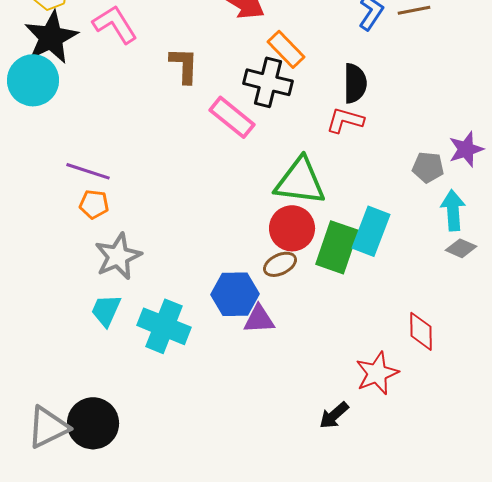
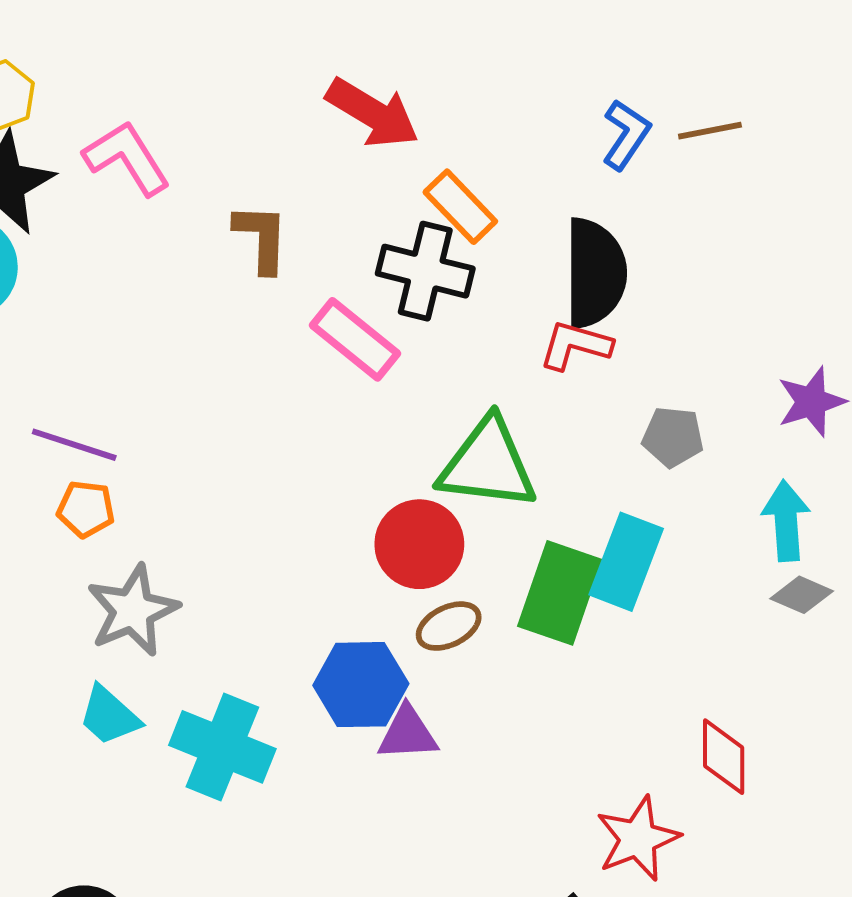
black semicircle: (355, 83) -> (595, 273), size x1.4
gray pentagon: (428, 167) -> (673, 437), moved
red circle: (292, 228) -> (419, 544), moved
cyan trapezoid: (106, 310) -> (109, 716), turned -72

